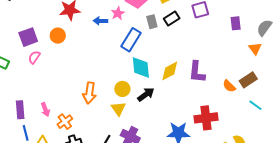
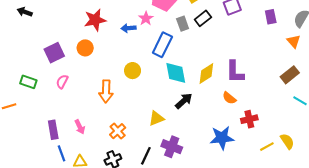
pink semicircle: (34, 57) -> (62, 82), moved
orange semicircle: (229, 86) -> (229, 98), moved
yellow circle: (122, 89) -> (133, 71), moved
orange arrow: (89, 93) -> (106, 91), moved
yellow triangle: (118, 109) -> (156, 118), turned 49
red cross: (206, 118) -> (249, 119), size x0.7
orange cross: (65, 122) -> (118, 131), moved

